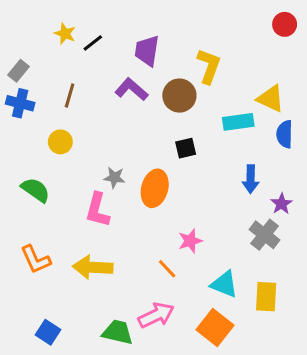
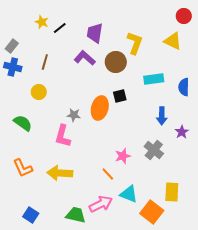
yellow triangle: (271, 99) -> (173, 41), moved
orange ellipse: (155, 188) -> (100, 108), moved
gray cross: (264, 235) -> (154, 150), moved
cyan triangle: (224, 284) -> (129, 194), moved
orange square: (215, 328) -> (152, 212), moved

